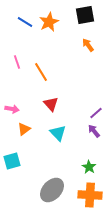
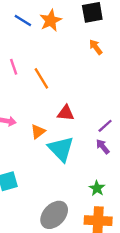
red triangle: (51, 104) -> (66, 113), moved, turned -42
orange triangle: (24, 129) -> (38, 132), moved
cyan triangle: (58, 133) -> (61, 149), size x1.4

